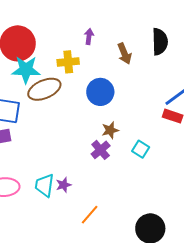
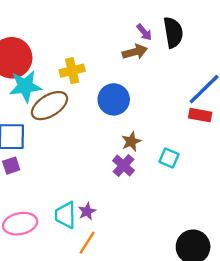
purple arrow: (89, 37) -> (144, 32), moved, turned 140
brown arrow: (124, 54) -> (135, 52), turned -75
orange line: (90, 215) -> (87, 243), moved

